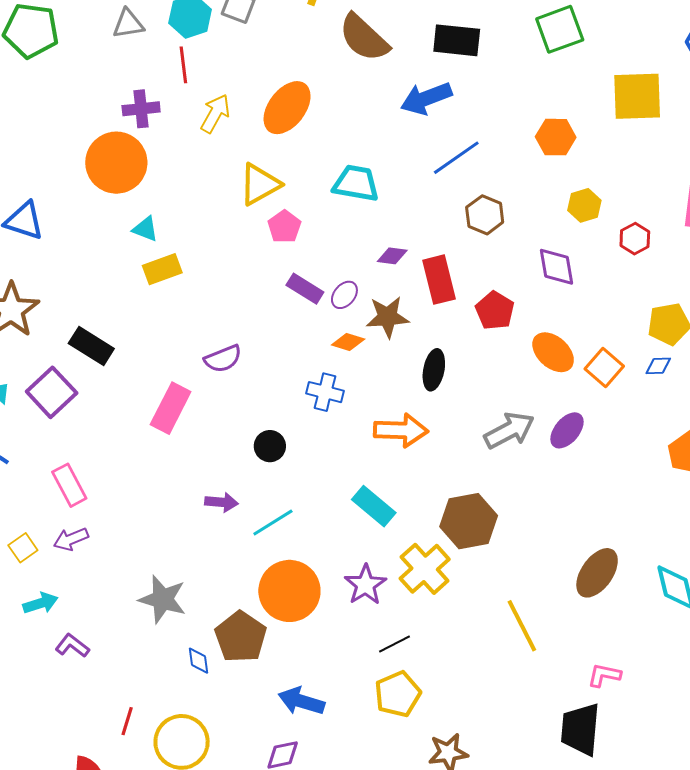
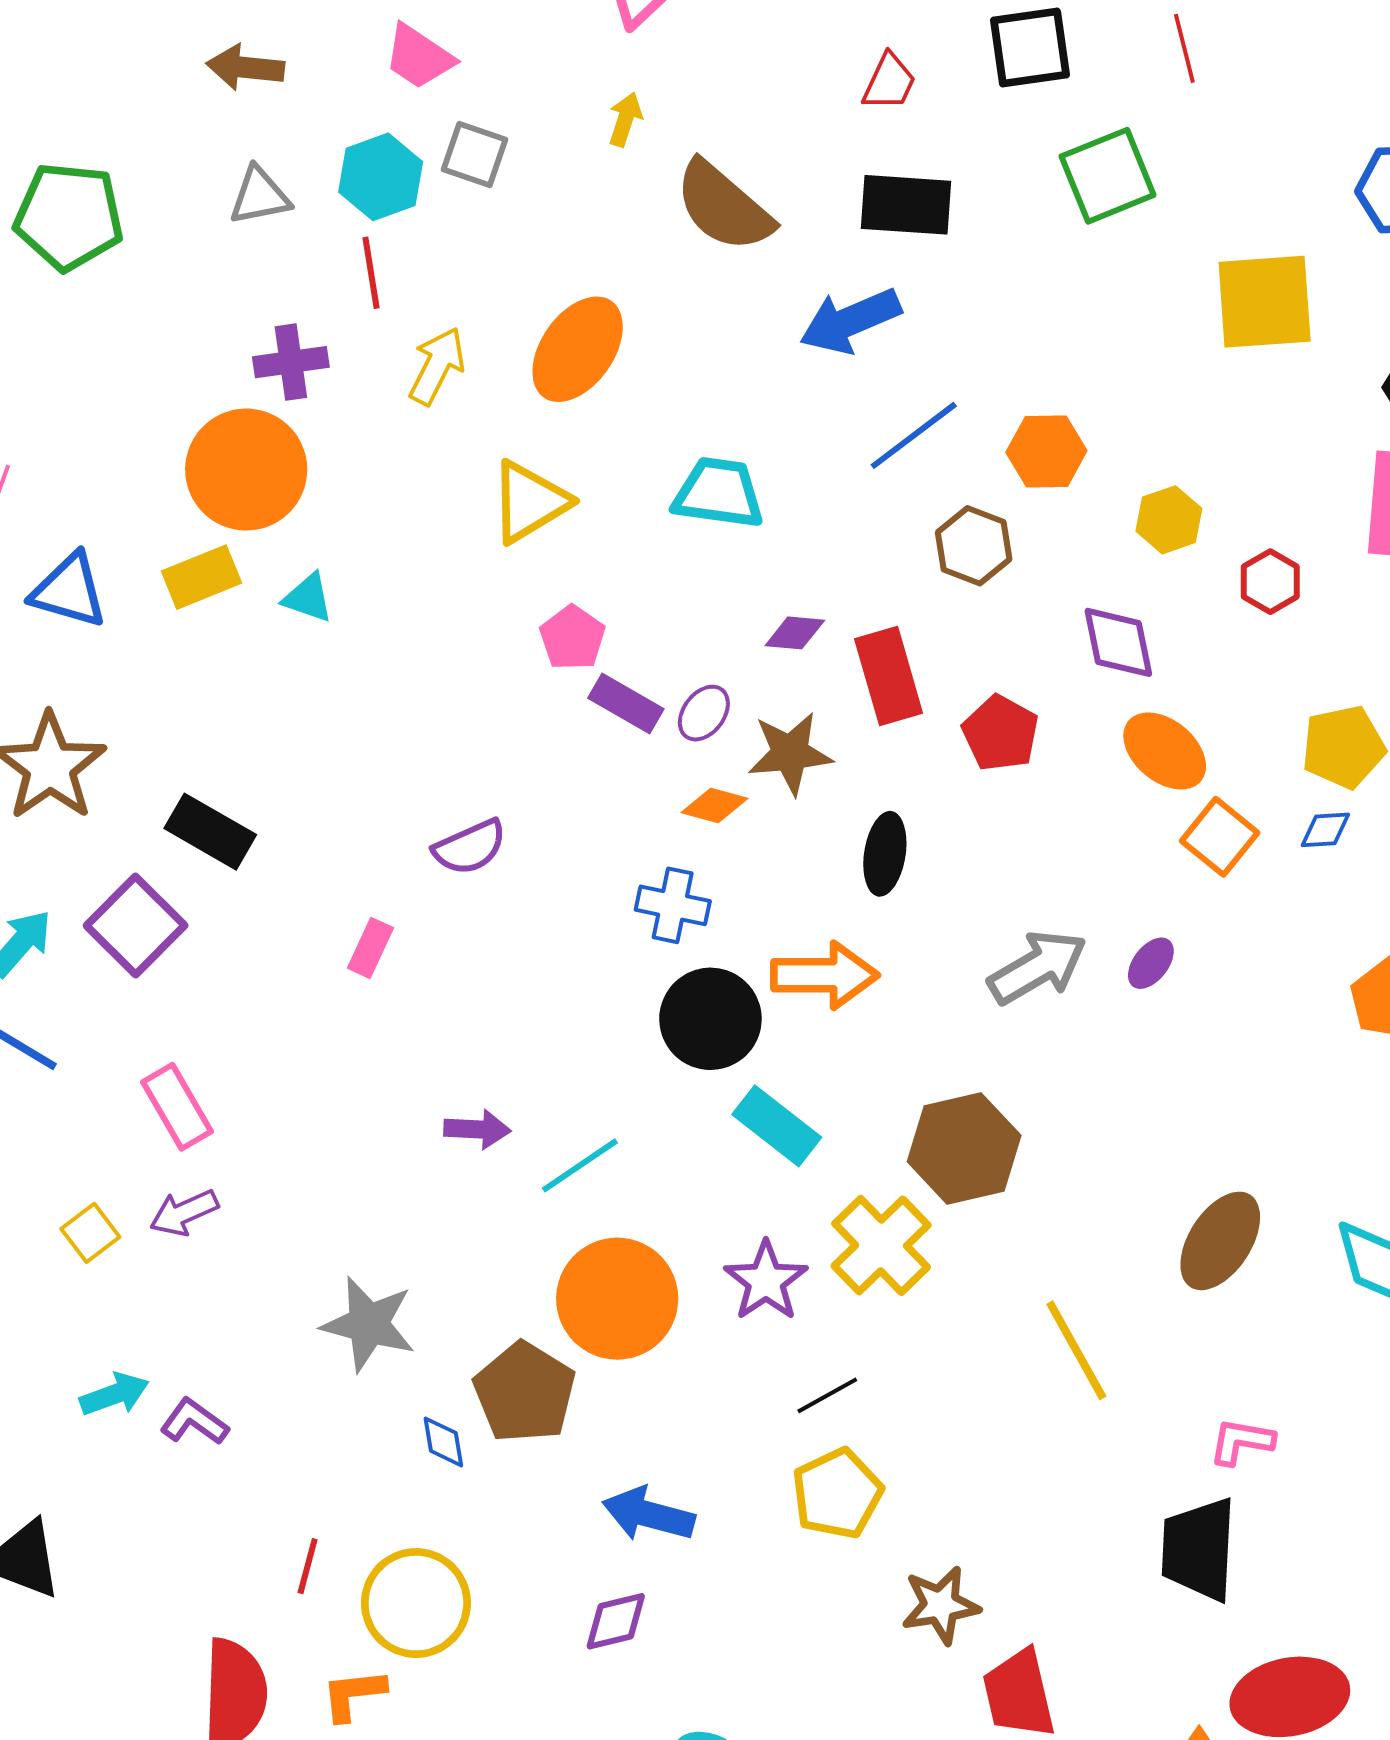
orange hexagon: (556, 137) -> (1046, 452), moved
pink pentagon: (284, 227) -> (572, 638), moved
yellow rectangle: (162, 269) -> (201, 577), moved
orange ellipse: (553, 352) -> (1165, 751), moved
pink rectangle: (171, 408) -> (370, 948), size x0.6
purple ellipse: (567, 430) -> (1151, 963), size x0.7
black circle: (270, 446) -> (710, 1019), moved, size x1.6
cyan arrow: (40, 603) -> (114, 1394), moved

